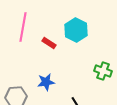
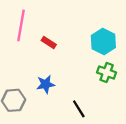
cyan hexagon: (76, 30) -> (103, 41), moved

